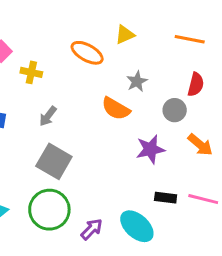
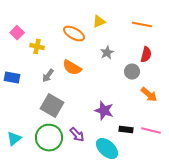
orange semicircle: (116, 109) -> (72, 68), moved
purple star: (150, 149) -> (104, 111), moved, turned 30
purple arrow: (92, 229) -> (77, 135), moved, turned 91

